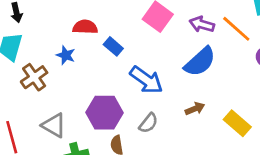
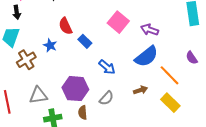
red semicircle: (85, 27) -> (65, 26), turned -120
orange line: (236, 29) -> (169, 75), moved
blue arrow: (146, 80) -> (107, 67), size x0.7
gray triangle: (54, 125) -> (38, 95), turned -42

